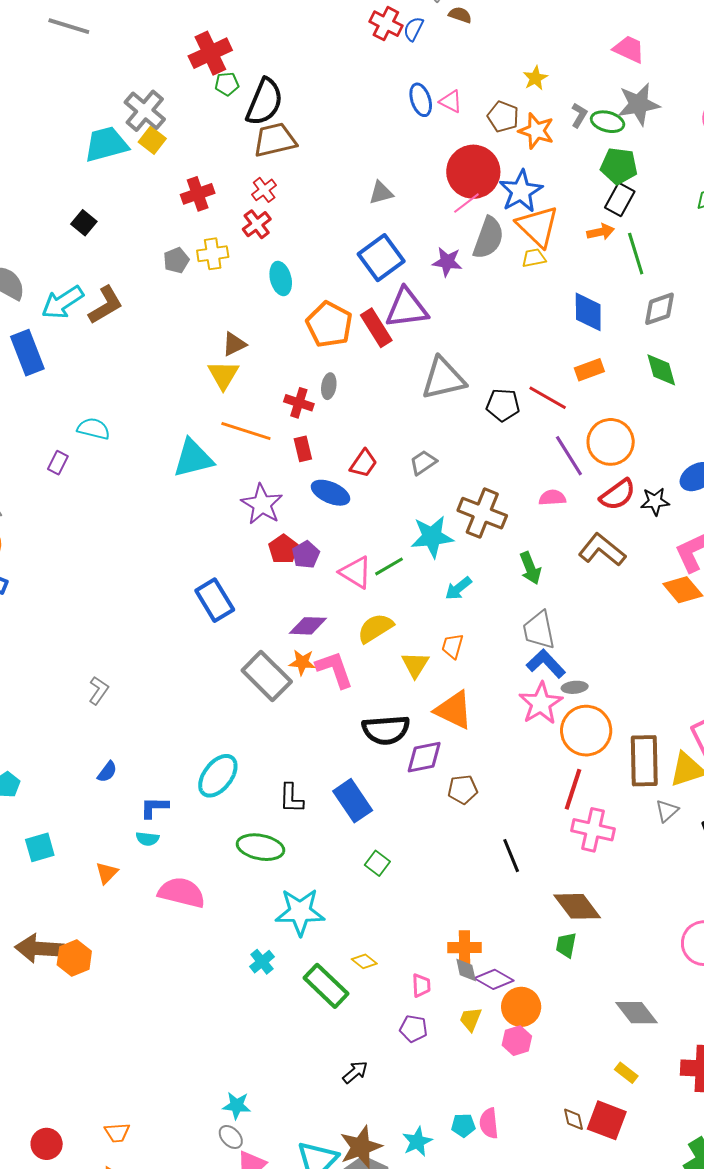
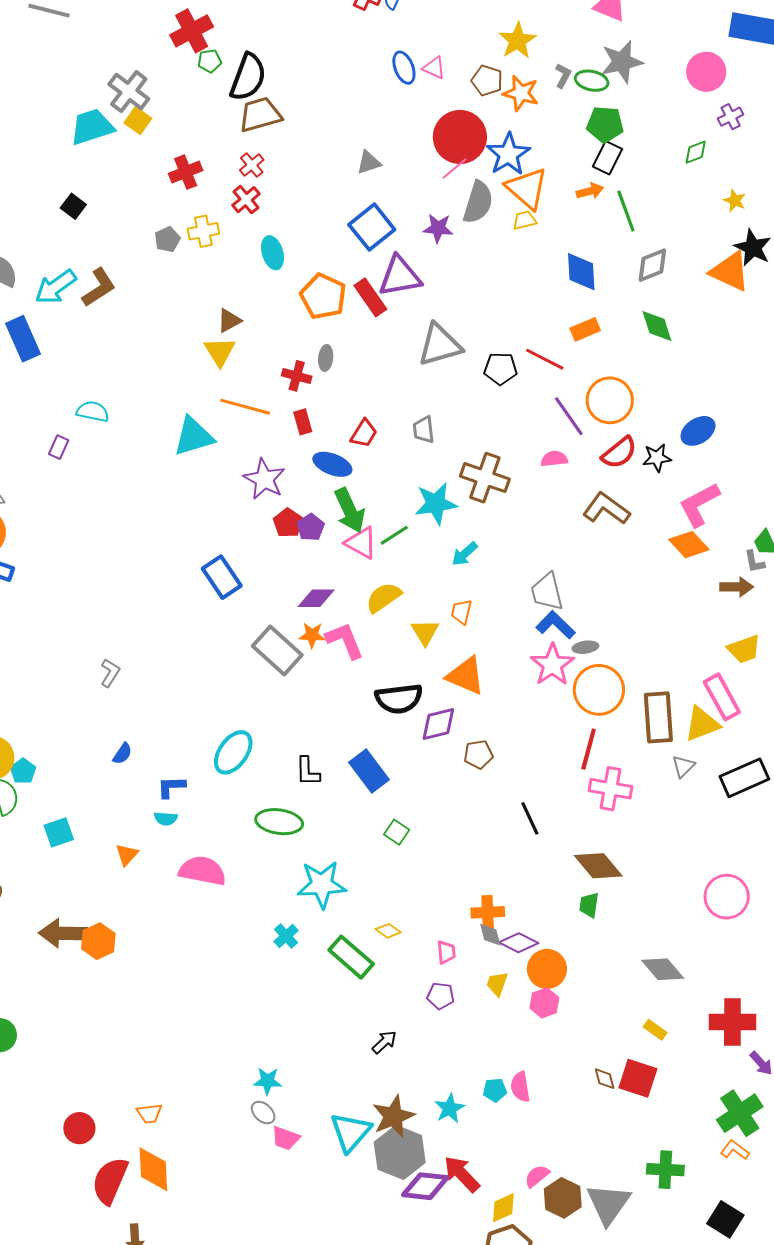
yellow star: (535, 78) -> (517, 41), size x1.5
gray trapezoid: (423, 462) -> (424, 430), turned -60
green arrow: (530, 568) -> (350, 510), moved, size x1.4

